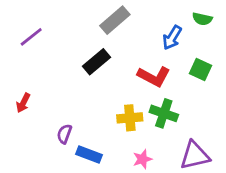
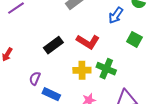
black rectangle: (97, 62) -> (53, 45), moved
red L-shape: (154, 76) -> (88, 42), moved

